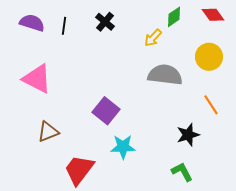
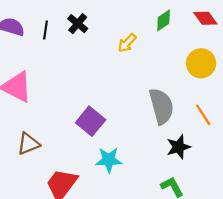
black cross: (105, 22) -> (78, 24), moved
yellow arrow: (153, 38) -> (127, 43), moved
gray semicircle: (165, 75) -> (161, 106), moved, turned 68

